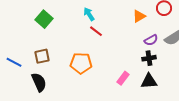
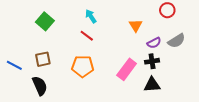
orange triangle: (139, 16) -> (136, 26), moved, turned -32
red line: (96, 31) -> (87, 36), moved
pink rectangle: (123, 78) -> (127, 69), moved, size x1.5

